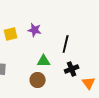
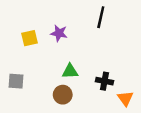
black line: (66, 44) -> (101, 17), moved
black cross: (72, 69) -> (104, 81), turned 32

